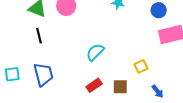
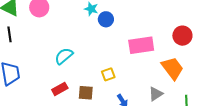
blue circle: (159, 10) -> (106, 19), moved

